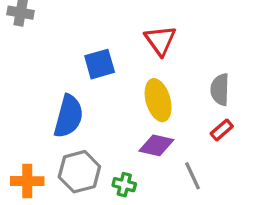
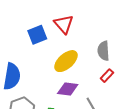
blue square: (100, 64) -> (37, 35), moved
yellow ellipse: (158, 100) -> (66, 61), turned 70

